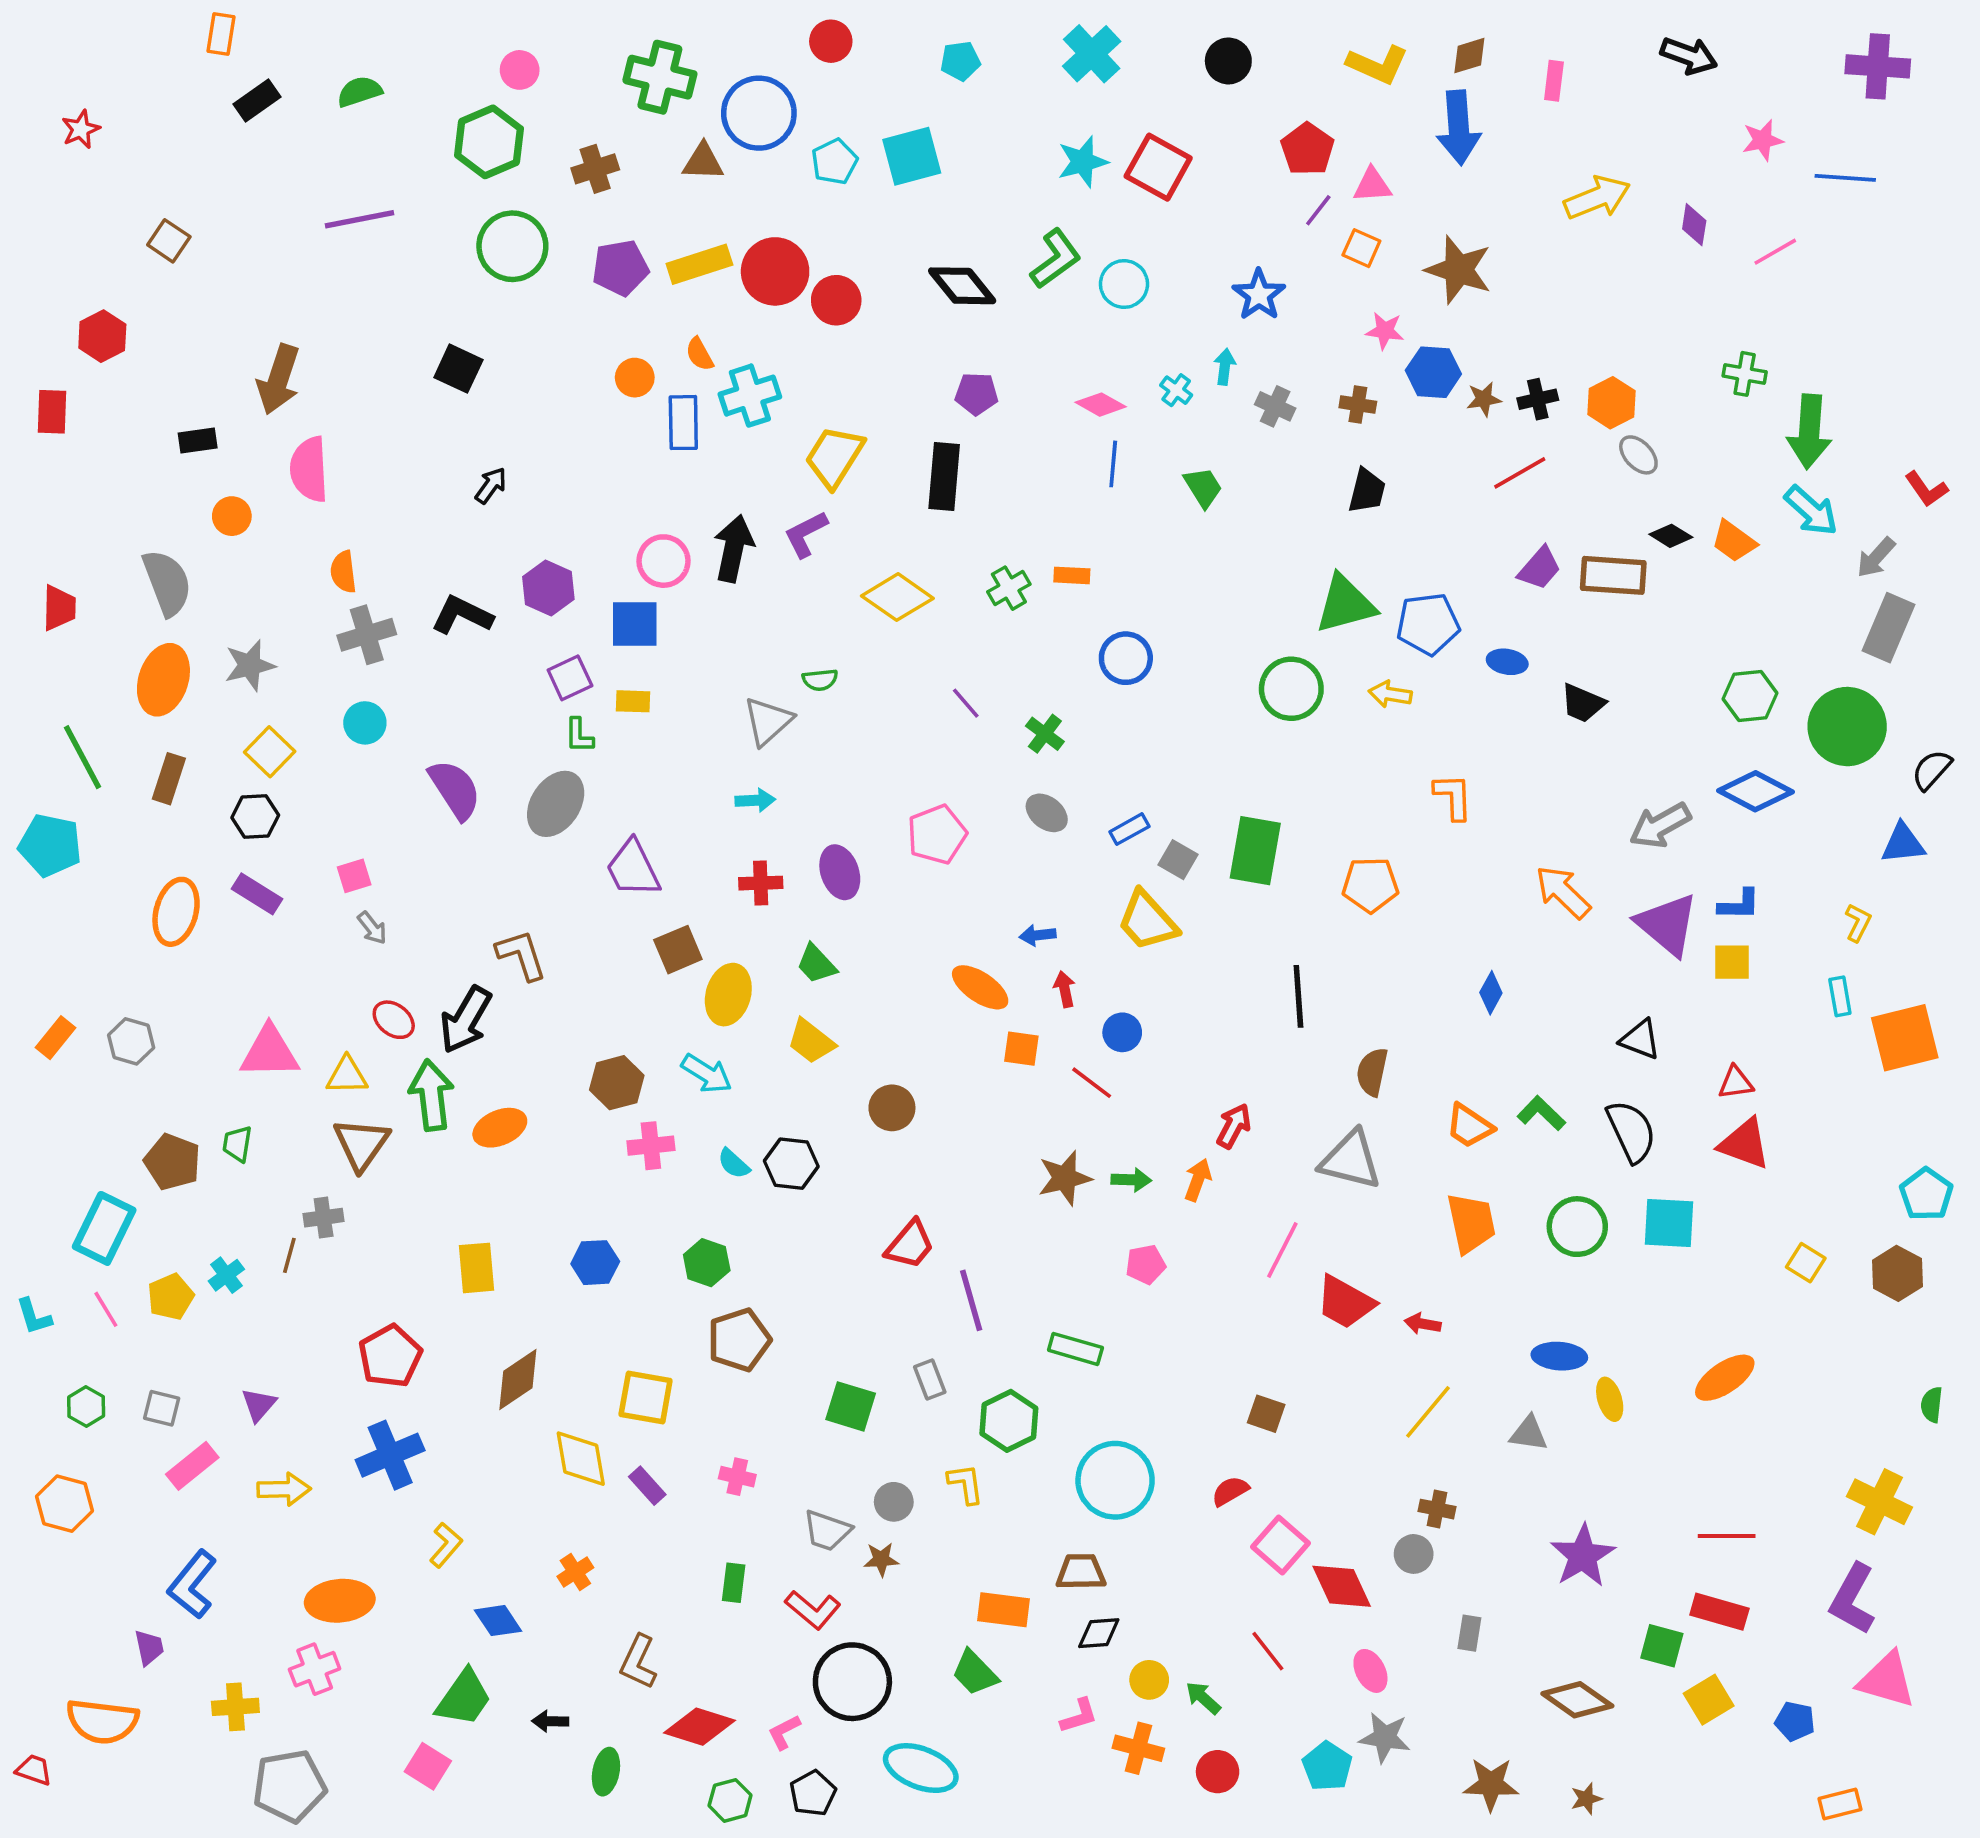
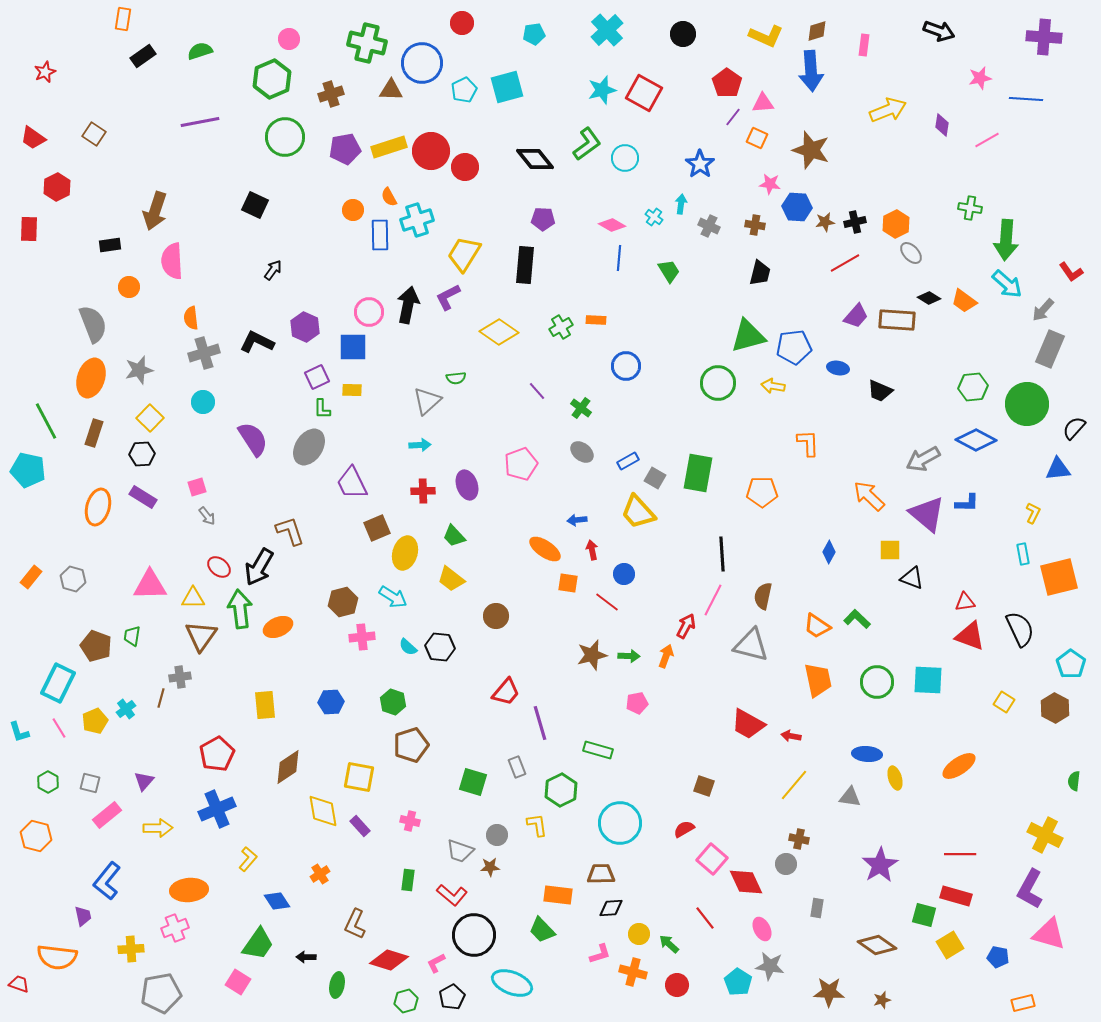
red trapezoid: (59, 608) -> (33, 138), moved, turned 124
yellow square: (1732, 962) -> (890, 550), moved
black semicircle: (1631, 1131) -> (1020, 629), moved
pink line: (1282, 1250) -> (713, 600), moved

